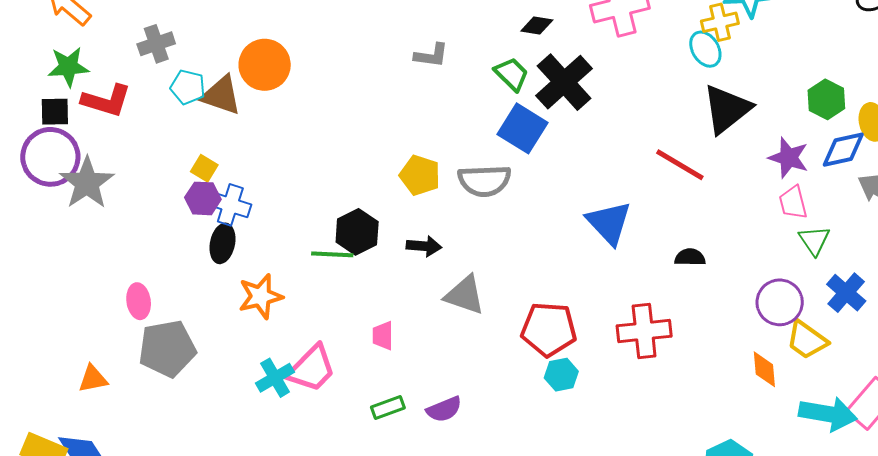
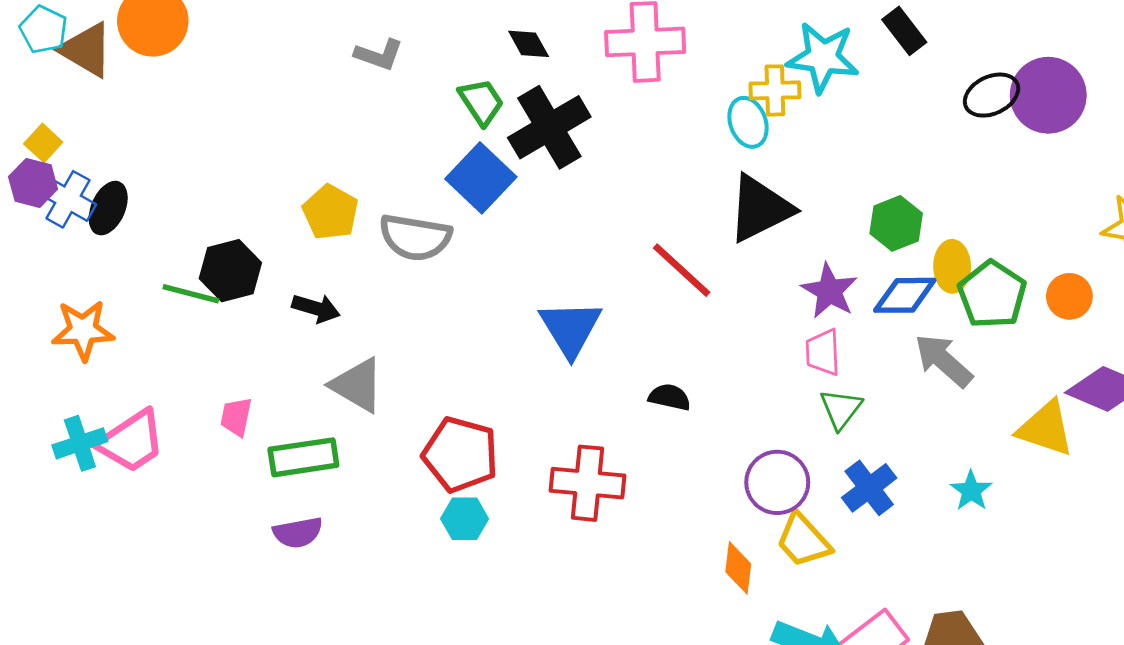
black diamond: (537, 26) -> (529, 44), turned 40
black ellipse: (222, 243) -> (108, 208), moved
green rectangle: (388, 407) -> (303, 457), moved, size x1.5

